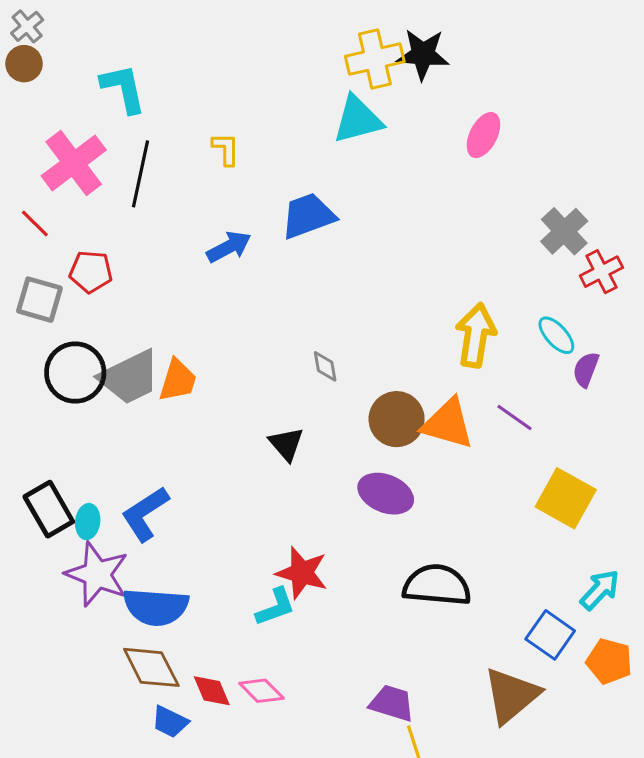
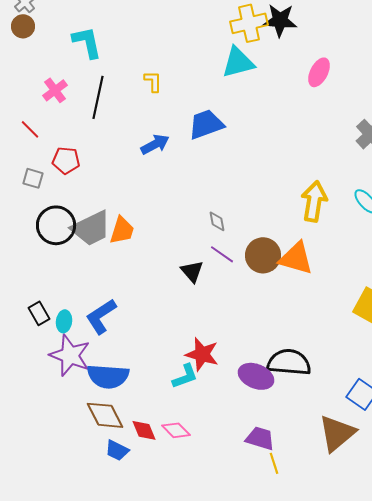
pink cross: (74, 163) -> (55, 90), size x0.6
gray square: (40, 300) -> (33, 178), size x0.7
purple line: (515, 418) -> (222, 254), moved
purple ellipse: (386, 494) -> (256, 376), moved
black rectangle: (49, 509) -> (39, 313), size x0.7

